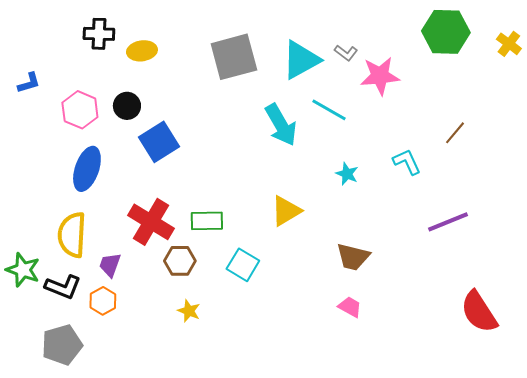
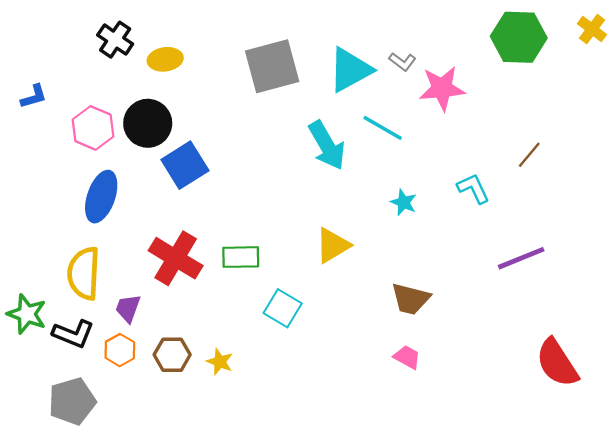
black cross: (99, 34) -> (115, 40), turned 32
yellow cross: (509, 44) -> (592, 29), moved
black circle: (127, 106) -> (148, 123), size x1.5
brown hexagon: (180, 261) -> (172, 355), moved

